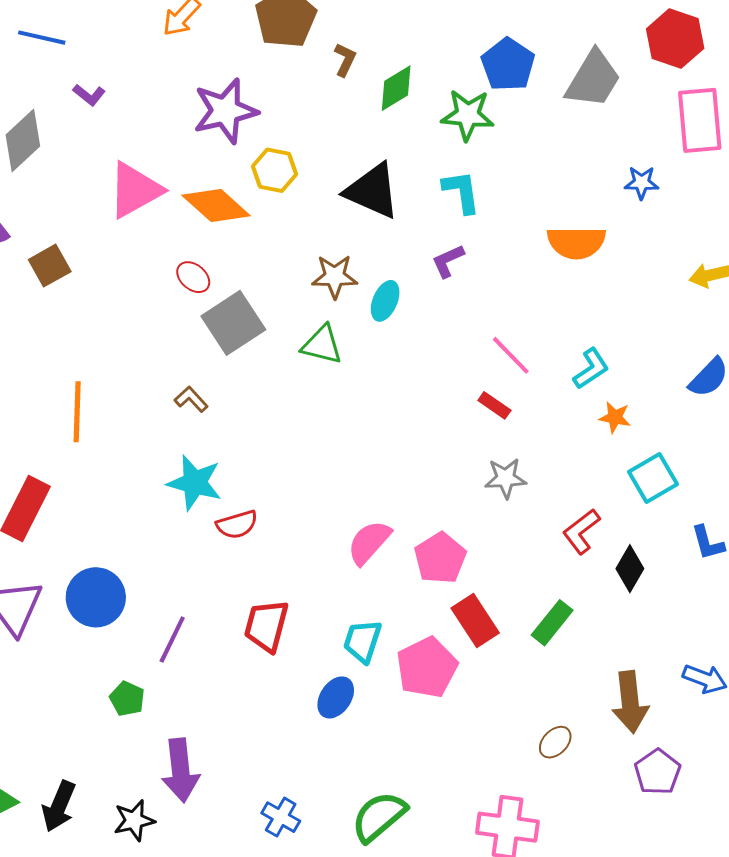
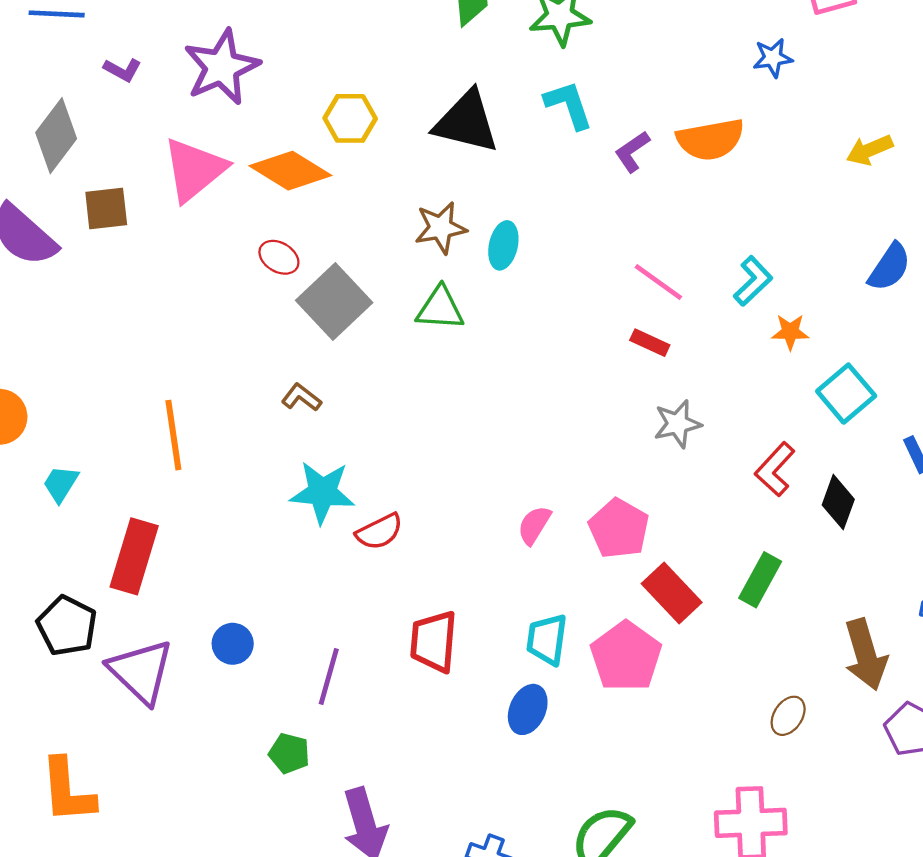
purple star: (225, 111) -> (222, 67), moved
purple L-shape: (448, 261) -> (632, 152), moved
brown square: (50, 266) -> (106, 208), moved, turned 33
pink semicircle: (369, 542) -> (534, 525), size x0.7
blue circle: (96, 597) -> (233, 644), size x0.6

